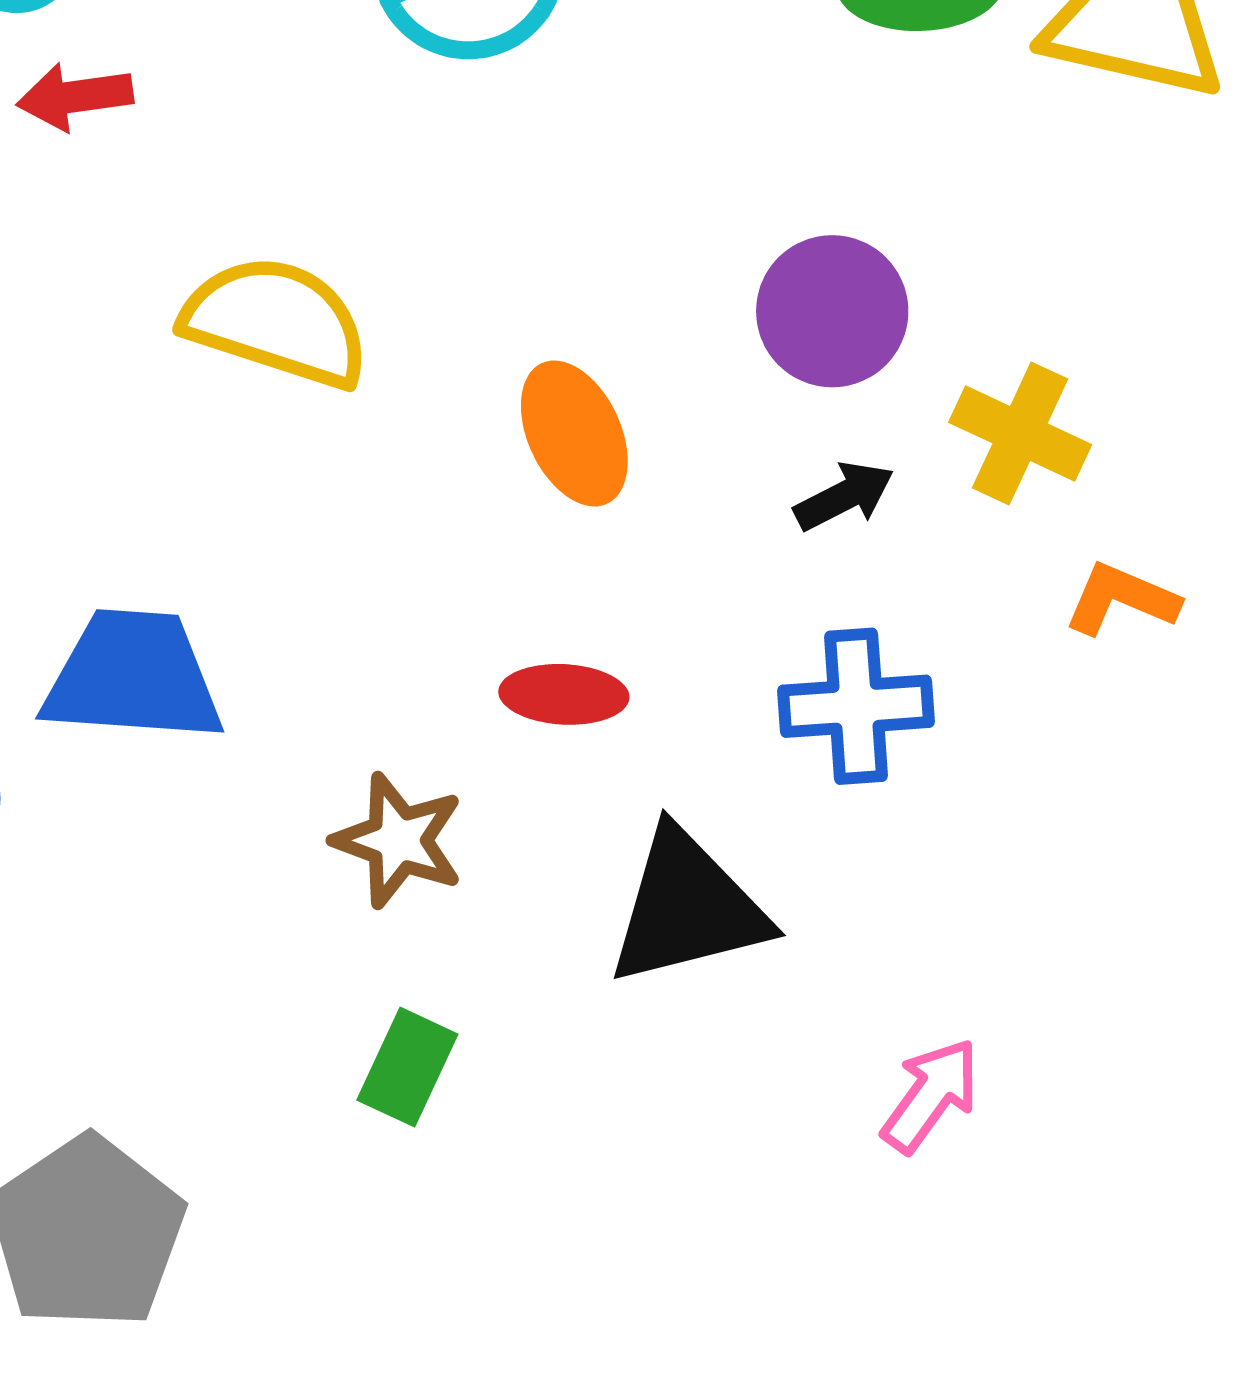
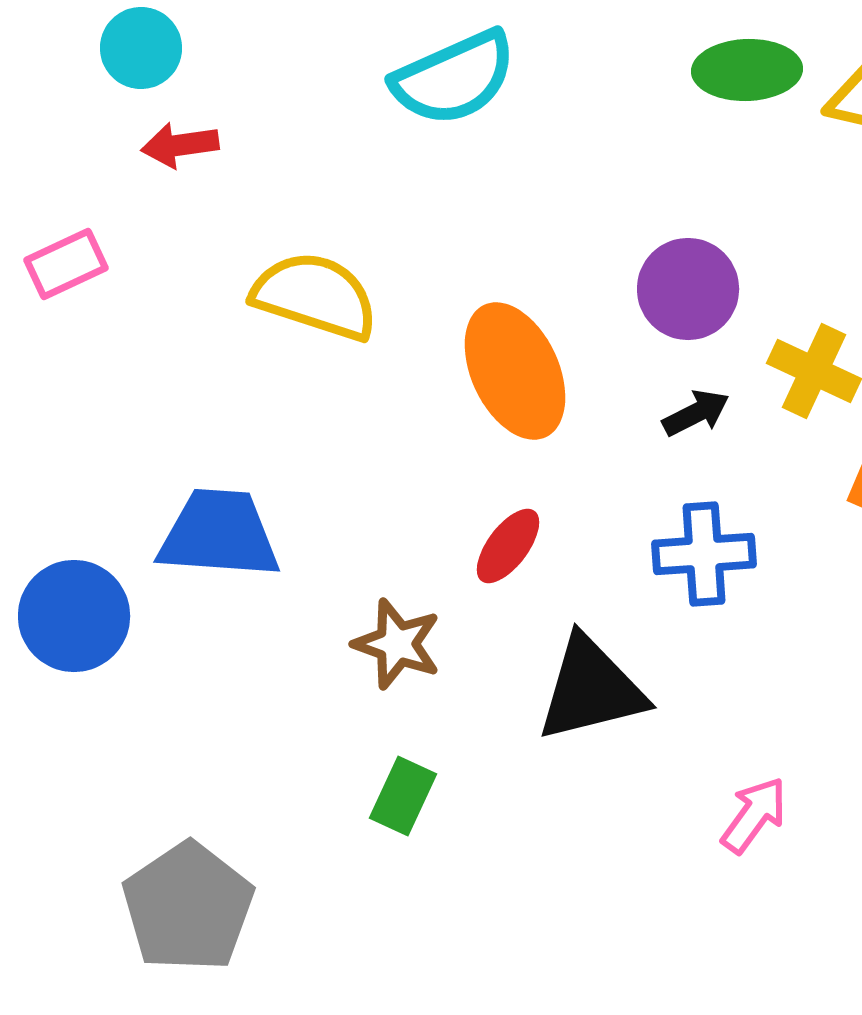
orange ellipse: (574, 433) -> (515, 371), size x1.4
red ellipse: (564, 694) -> (508, 546), turned -56

